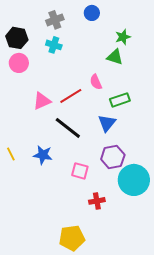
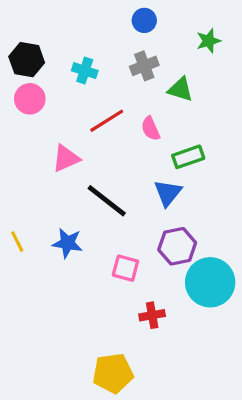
gray cross: (55, 20) -> (144, 66), moved
green star: (123, 37) -> (209, 41), moved
red line: (71, 96) -> (107, 121), moved

